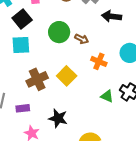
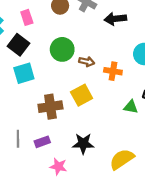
brown arrow: (82, 39) -> (87, 62), moved
yellow square: (67, 76) -> (82, 95), turned 30
brown cross: (37, 79) -> (50, 107), turned 30

